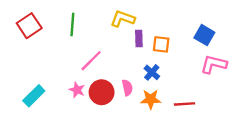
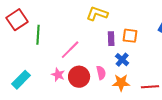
green line: (72, 25) -> (38, 35), moved
purple rectangle: (139, 39) -> (111, 39), moved

